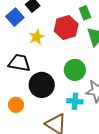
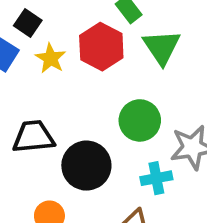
yellow star: (37, 37) -> (51, 58), moved

